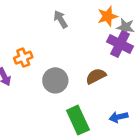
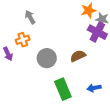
gray arrow: (60, 19) -> (30, 17), moved

